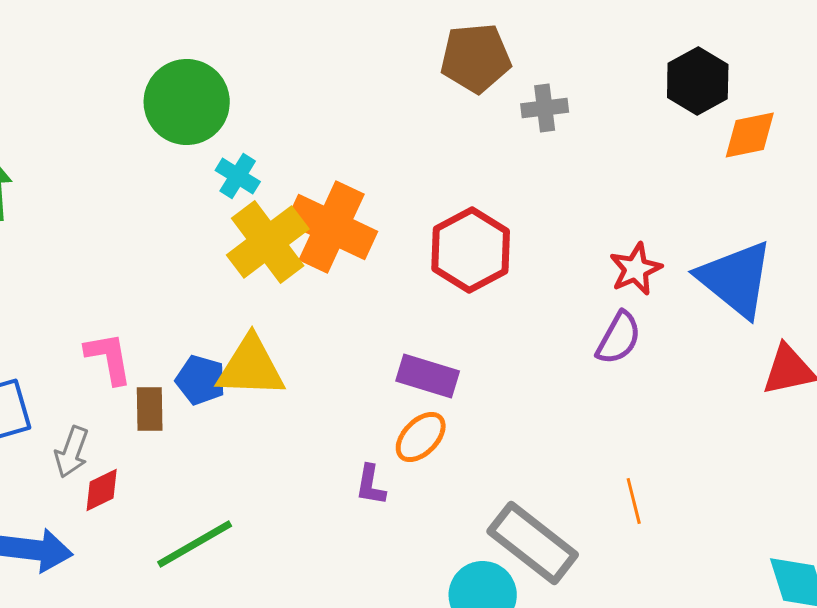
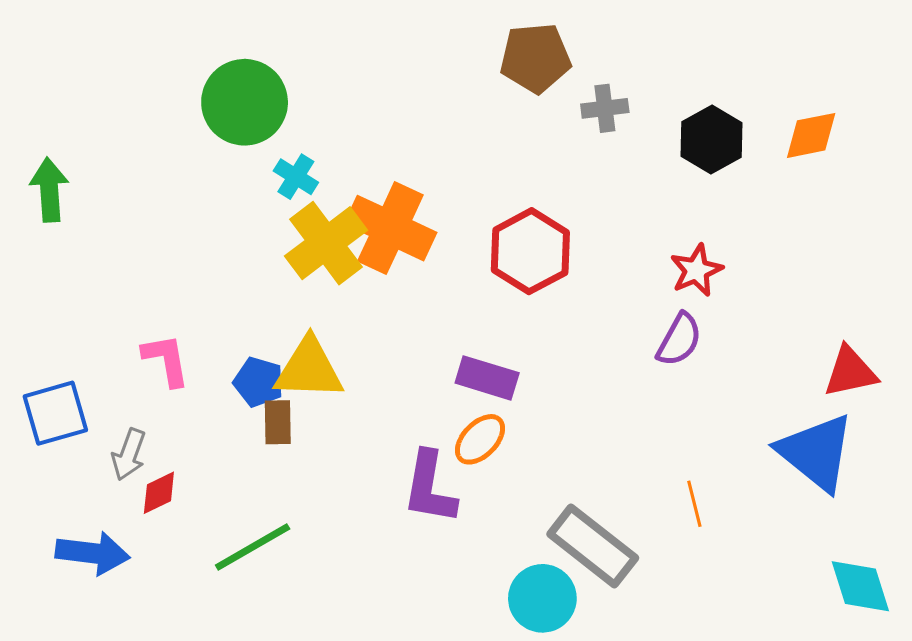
black hexagon: (698, 81) -> (711, 139), moved
blue triangle: (736, 279) -> (816, 452), moved
brown rectangle: (150, 409) -> (278, 422), moved
purple L-shape: (371, 485) -> (430, 488), size x1.8

